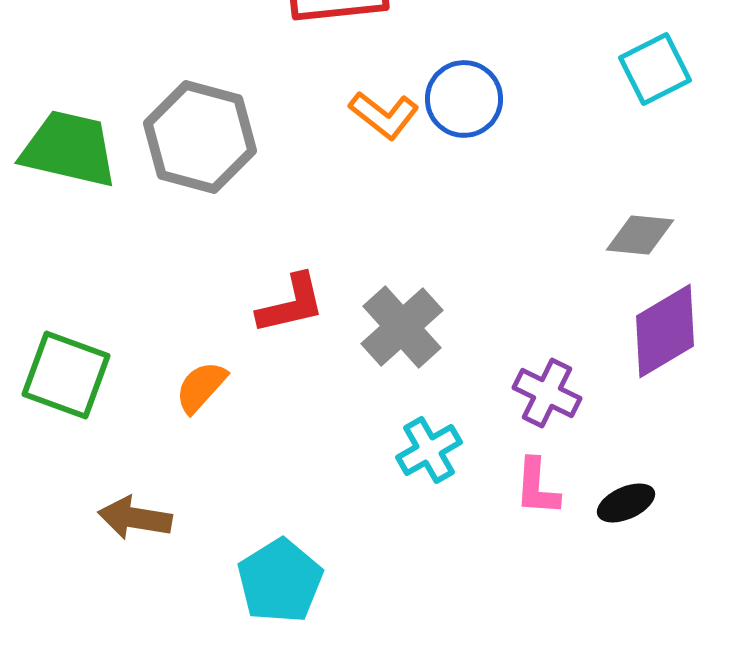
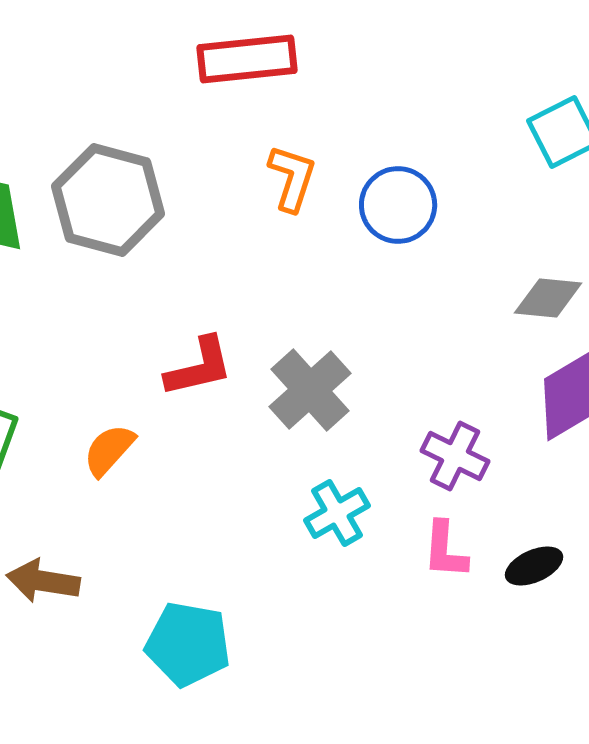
blue circle: (464, 99) -> (398, 205), moved
orange L-shape: (384, 115) -> (292, 178), turned -110
cyan pentagon: (280, 581) -> (188, 644), turned -30

